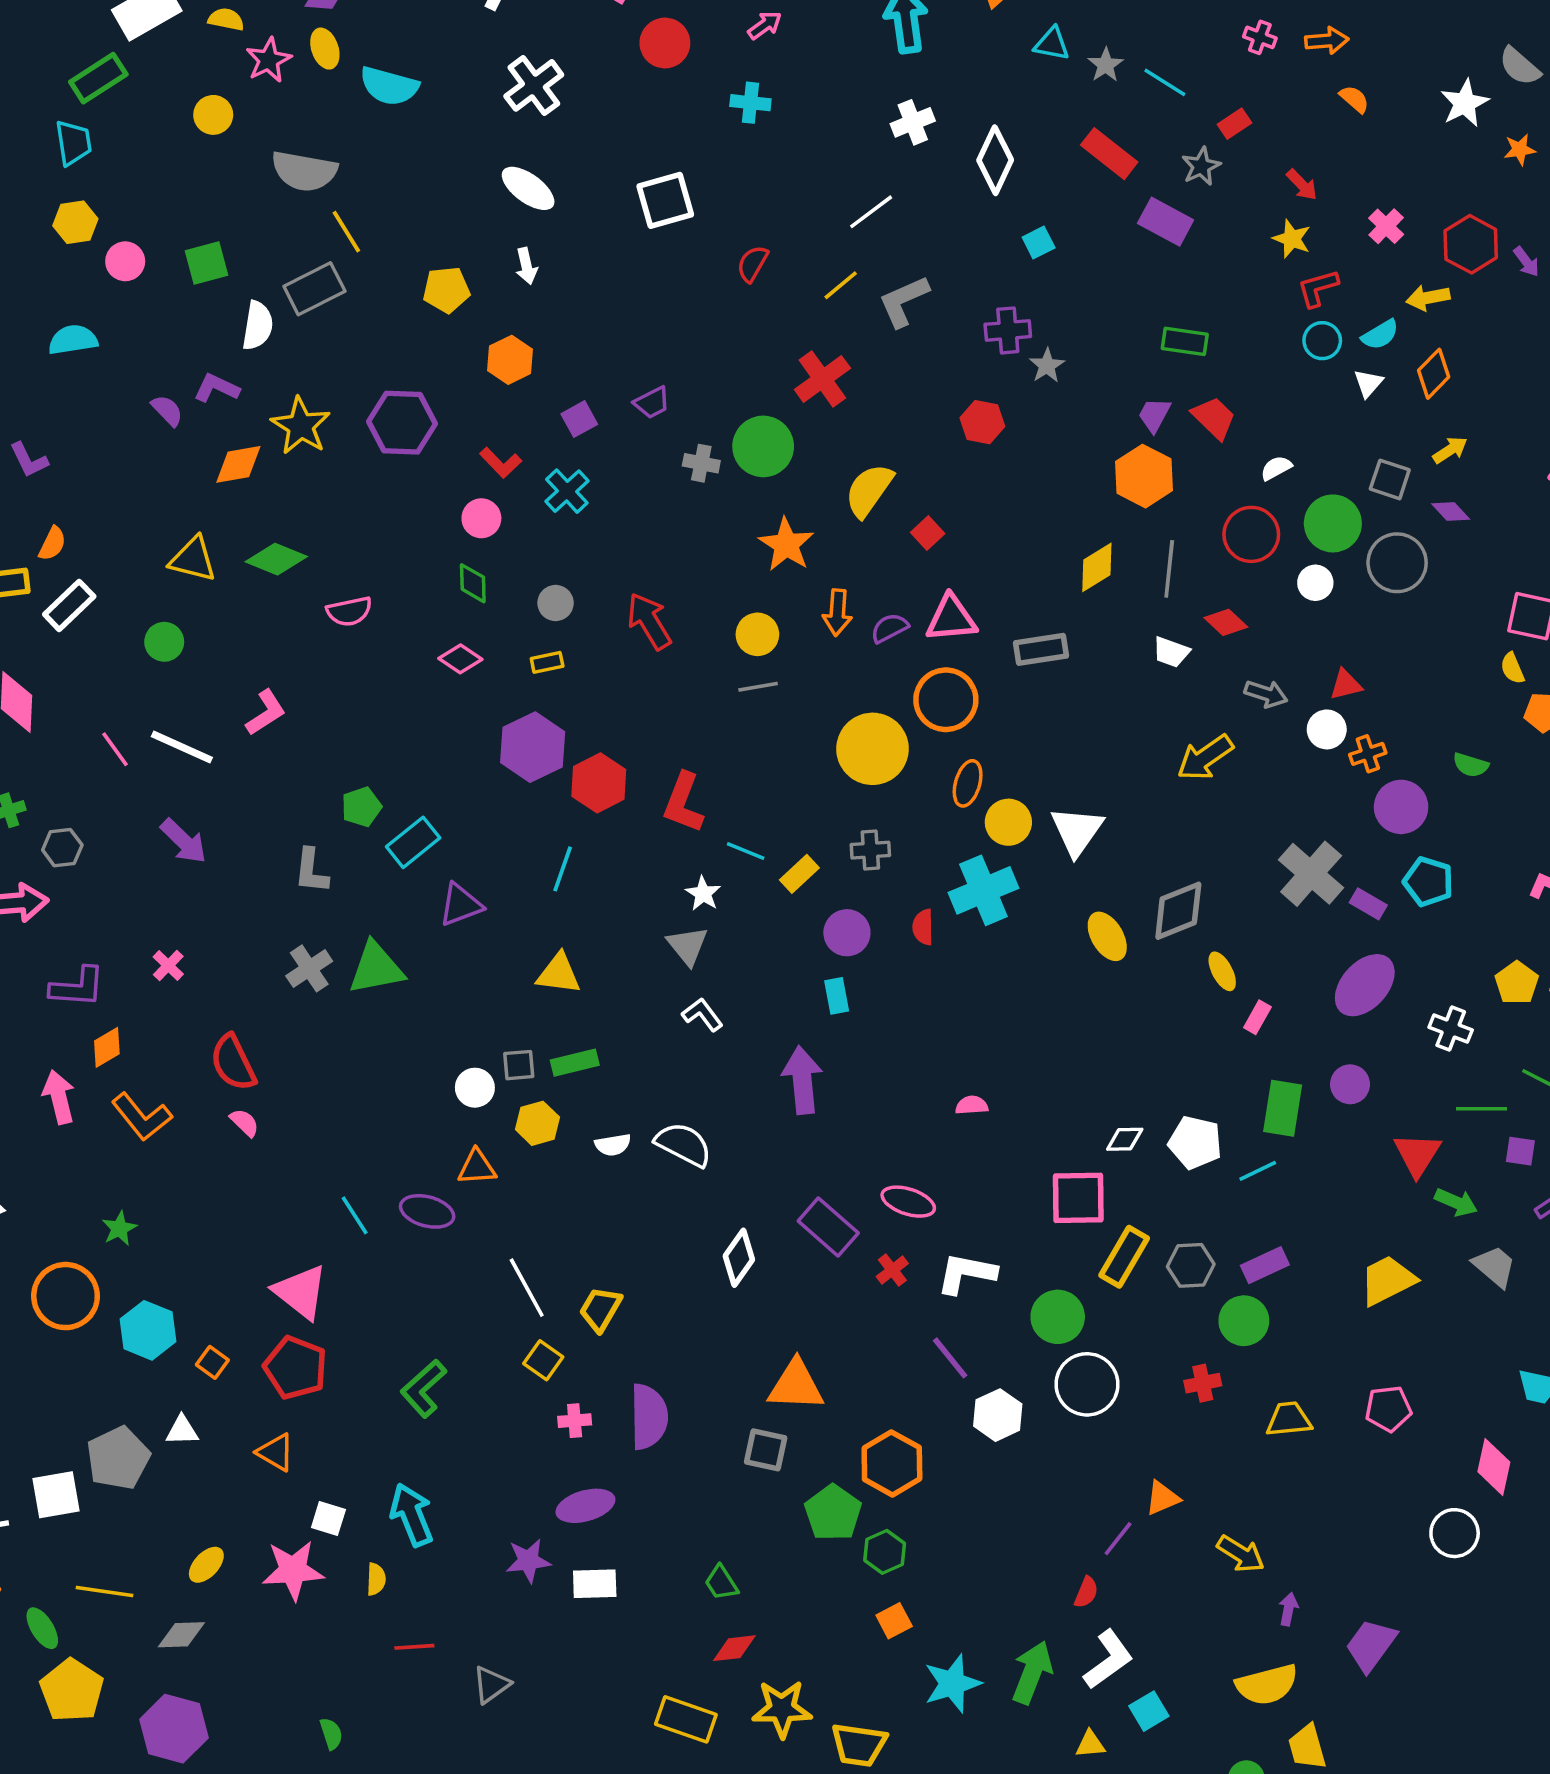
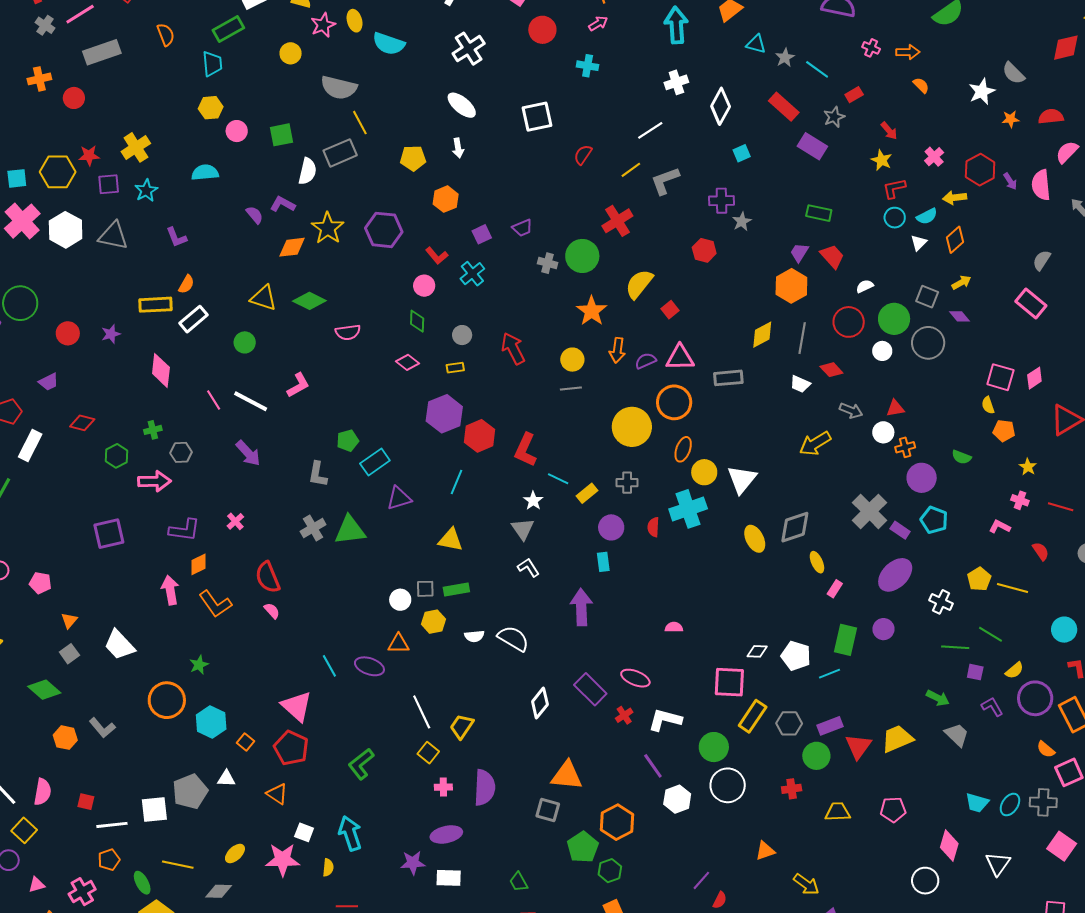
red triangle: (1417, 1154) -> (858, 746), moved
purple line: (1118, 1539) -> (701, 880), moved

